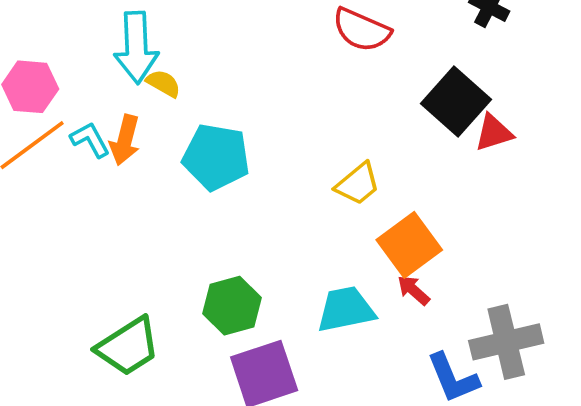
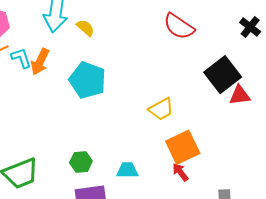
yellow semicircle: (163, 83) -> (85, 28), moved
green hexagon: (232, 306) -> (81, 162), size x0.7
cyan trapezoid: (346, 309) -> (127, 170), moved, size x0.7

